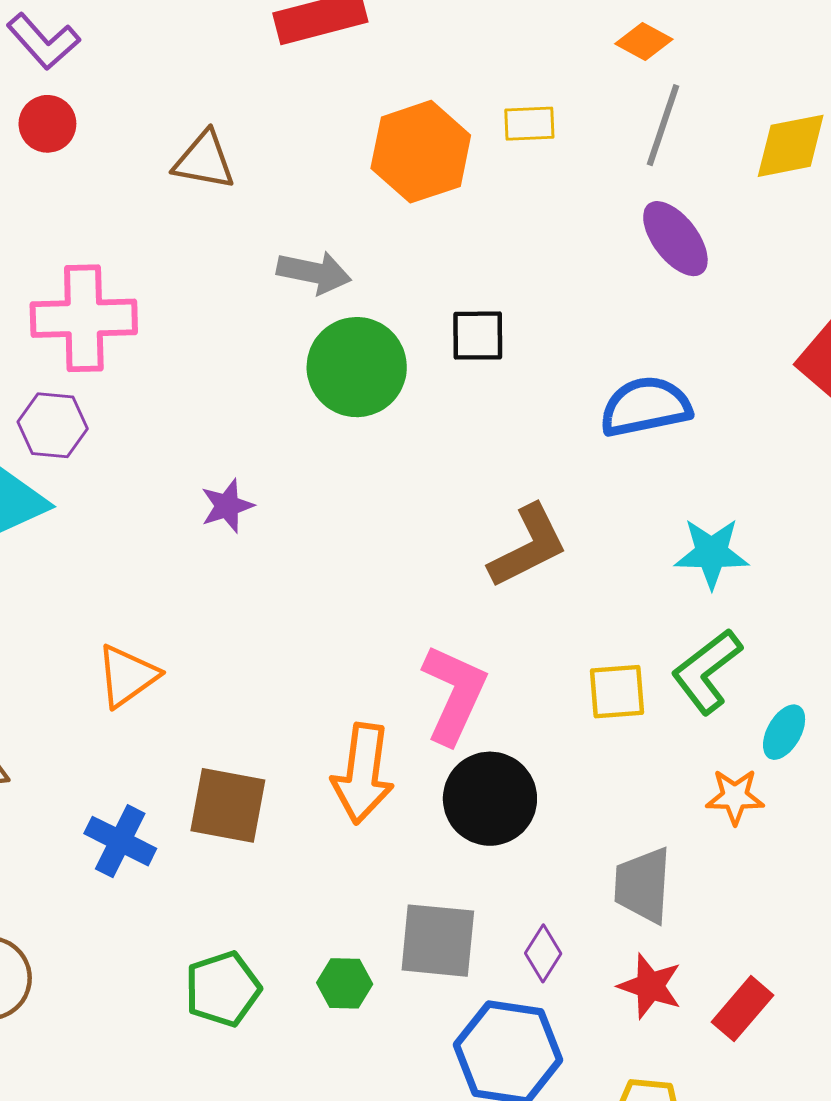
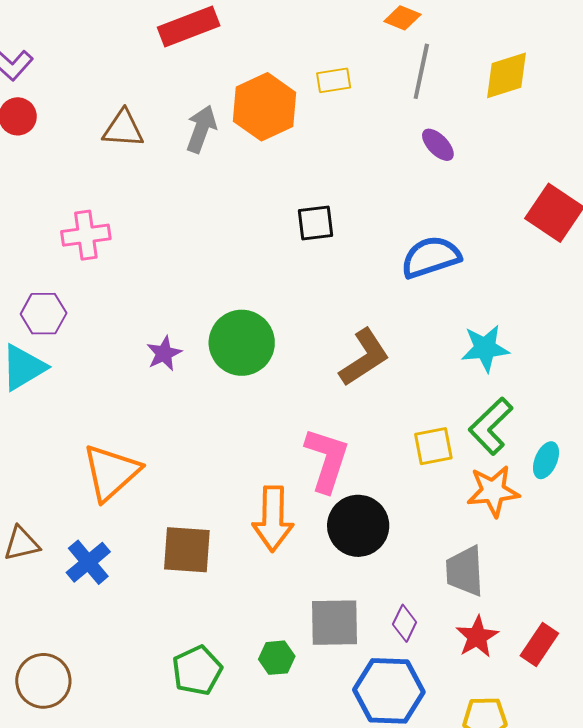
purple ellipse: (675, 239) -> (438, 145), size x0.7
gray arrow: (314, 272) -> (201, 129), moved, turned -75
pink cross: (84, 318) -> (86, 235), moved, size x0.7
green circle: (357, 367) -> (242, 343), moved
orange triangle: (127, 676) -> (111, 472), size x1.4
orange star: (735, 797) -> (493, 491), moved, size x1.4
blue cross: (120, 841) -> (88, 562), moved, turned 30
red star: (650, 986) -> (477, 637), turned 30

